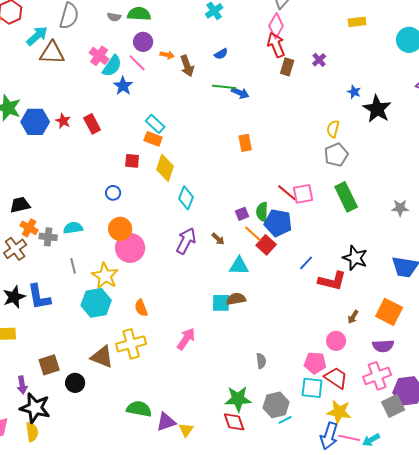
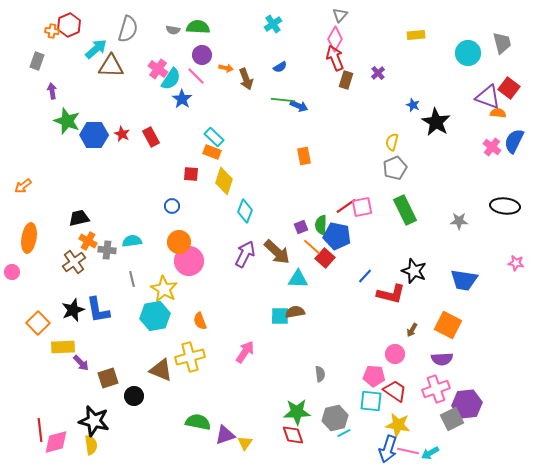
red line: (287, 193) -> (346, 206), turned -75
brown arrow: (218, 239) -> (277, 252), size x2.0
purple arrow: (22, 385) -> (81, 363), moved, turned -36

